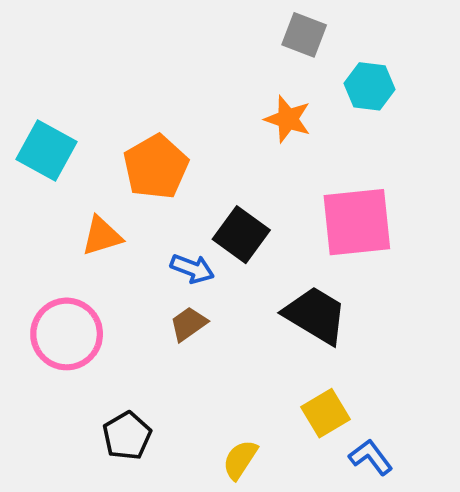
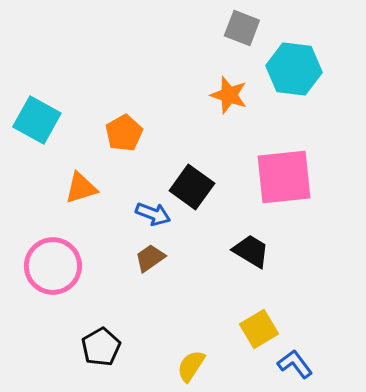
cyan hexagon: (369, 86) -> (294, 69), size x1.4
orange pentagon: (156, 167) -> (124, 133), size x0.7
black trapezoid: (315, 315) -> (251, 251), size x0.7

